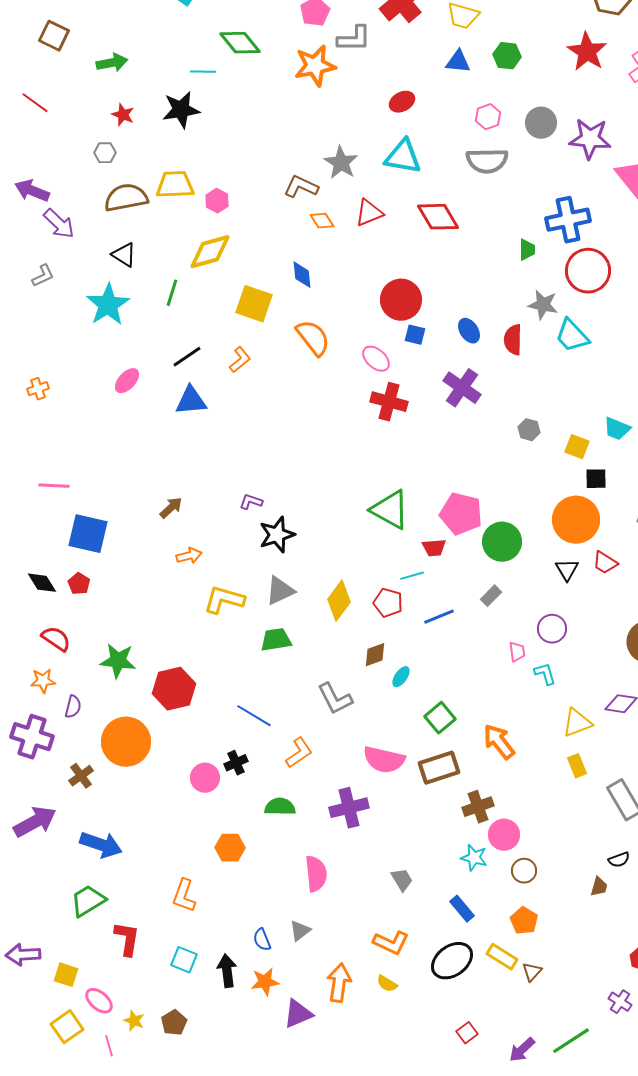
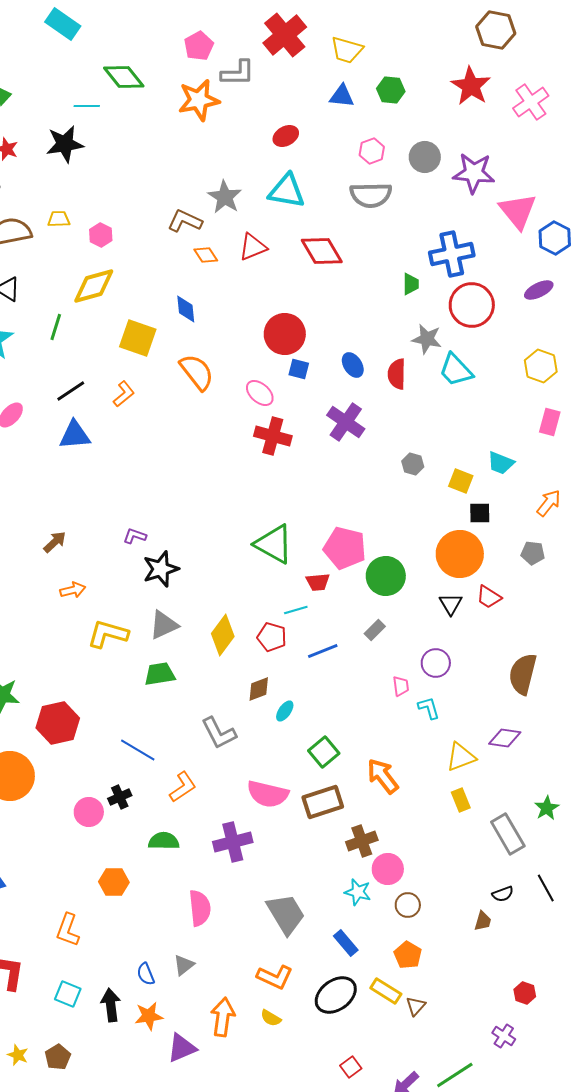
yellow trapezoid: (175, 185) -> (59, 219), size x0.6
gray trapezoid: (402, 880) -> (286, 914), size x1.8

